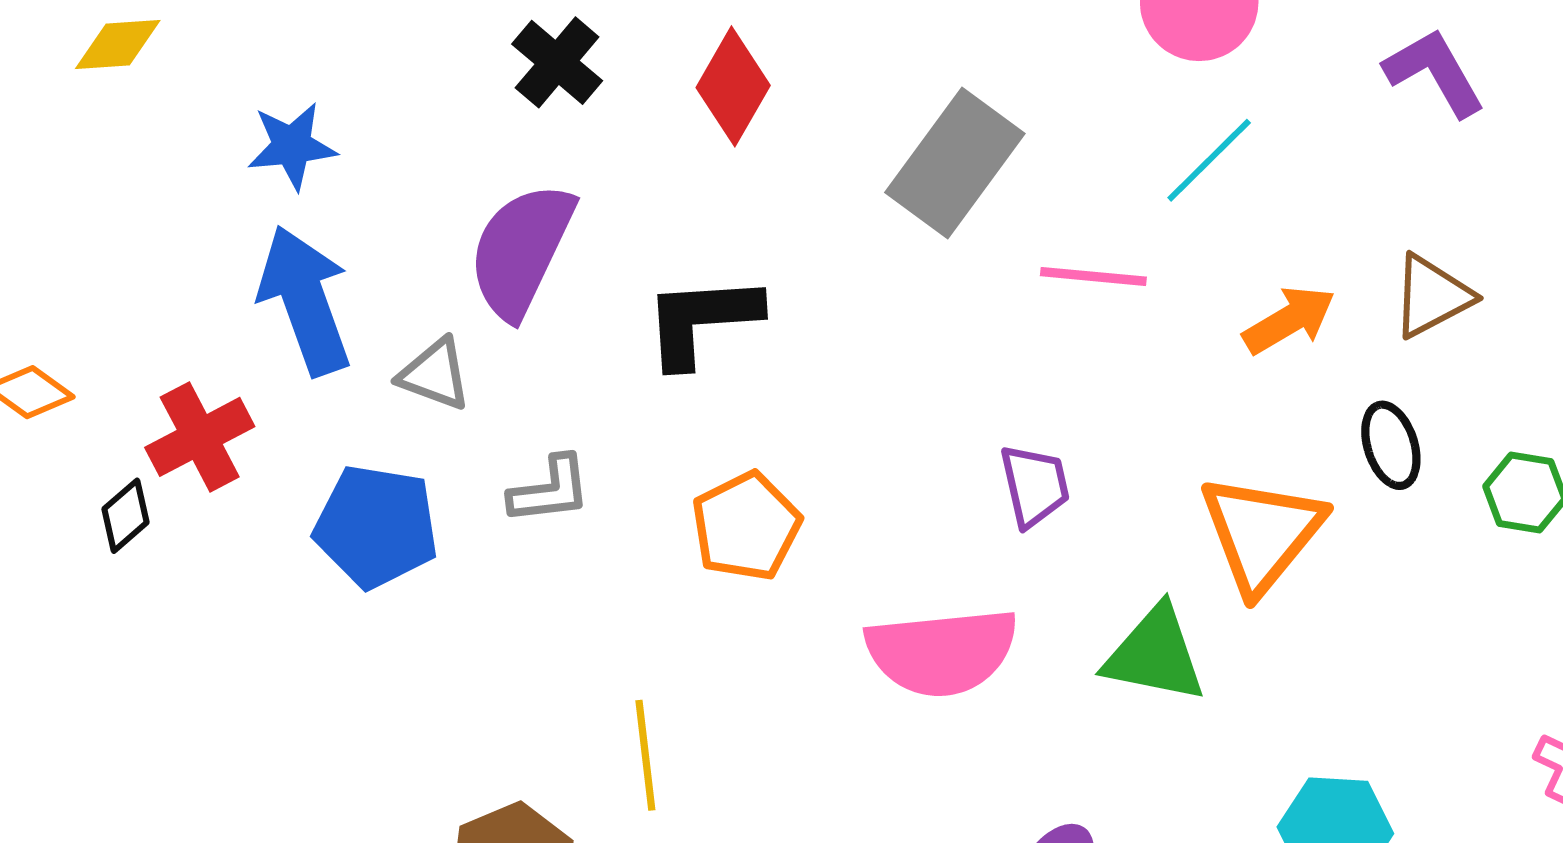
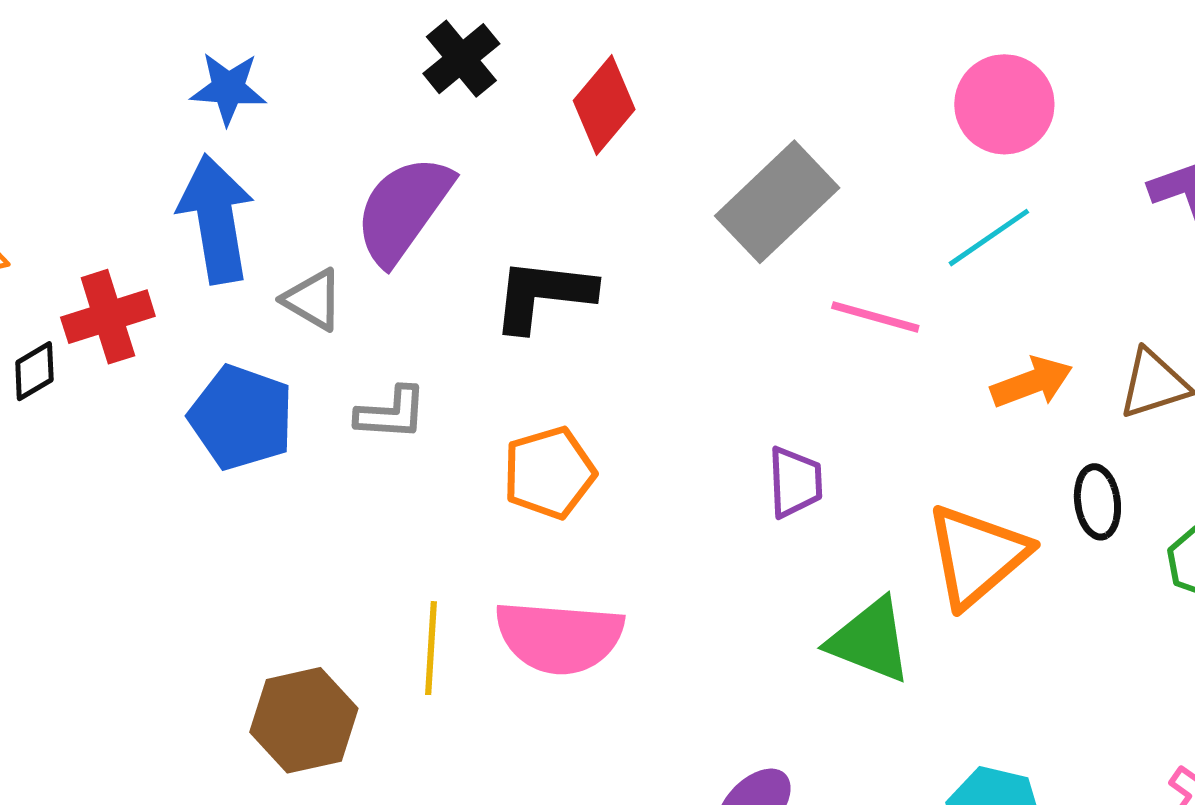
pink semicircle: (942, 652) -> (559, 637), moved

